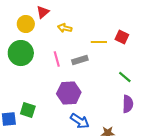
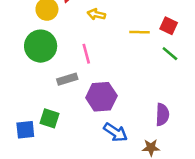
gray rectangle: (80, 60) -> (67, 79), moved
green line: (125, 77) -> (170, 54), moved
purple semicircle: (128, 104) -> (162, 115), moved

